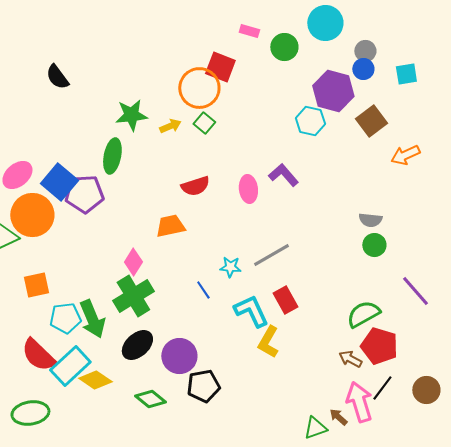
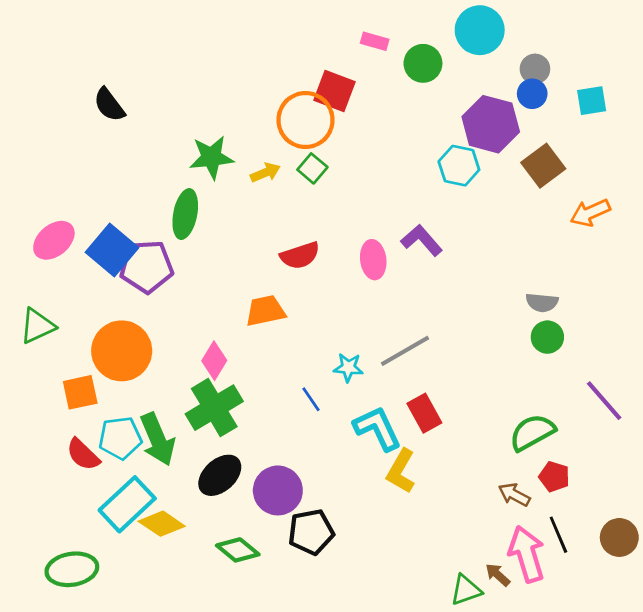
orange circle: (32, 215) -> (122, 351), moved
red pentagon: (379, 346) -> (554, 477), size x0.6
red semicircle: (38, 355) -> (83, 455), moved, size x0.7
black line: (382, 388) -> (558, 535), turned -60

